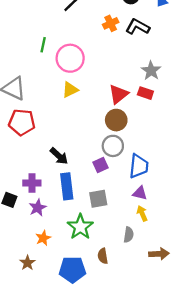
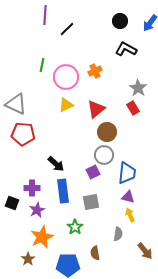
orange cross: (111, 23) -> (95, 71), moved
red rectangle: (145, 93) -> (133, 108), turned 40
red triangle: (118, 94) -> (96, 109), moved
green star: (80, 227) -> (75, 227), size x0.7
orange star: (43, 238) -> (42, 237), size x1.6
brown arrow: (159, 254) -> (145, 251), turned 54

